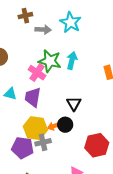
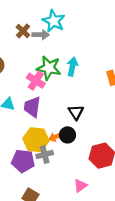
brown cross: (25, 16) -> (23, 31), moved, turned -32
cyan star: (70, 22) -> (54, 21), moved

